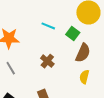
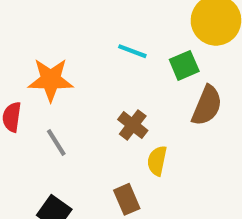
green square: (73, 33) -> (184, 65), turned 32
yellow semicircle: (84, 77) -> (157, 161), moved

